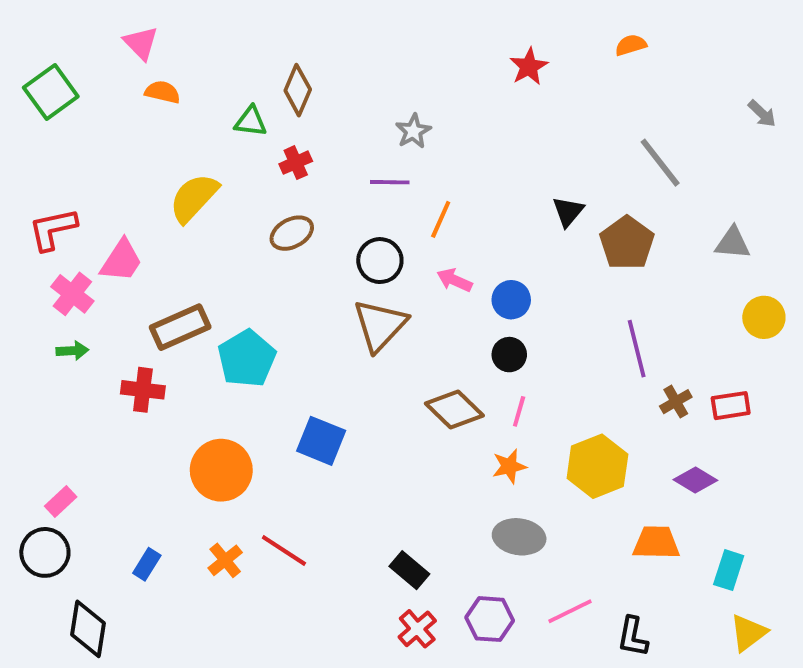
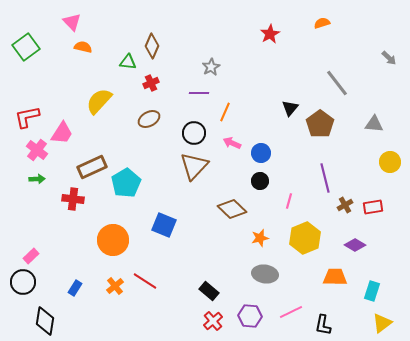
pink line: (519, 411) -> (289, 201), moved

